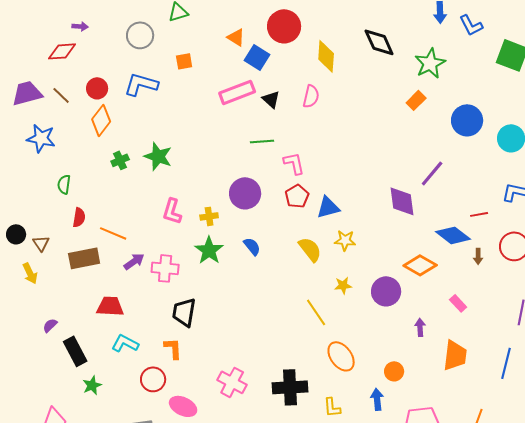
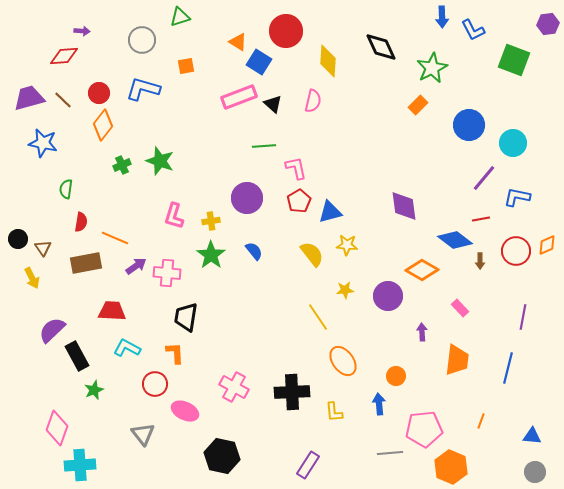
purple line: (432, 173) -> (484, 178), moved
purple semicircle: (50, 325) -> (52, 330), size x1.8

